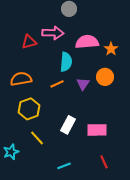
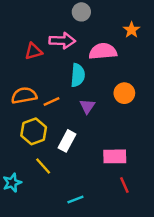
orange star: (111, 49) -> (132, 30), moved
orange line: (57, 84) -> (52, 102), moved
purple triangle: (83, 84) -> (87, 106), moved
white rectangle: (68, 125) -> (67, 141), moved
red line: (104, 162) -> (124, 185), moved

